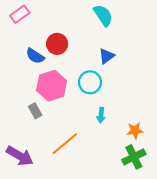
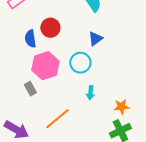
blue semicircle: (35, 56) -> (30, 39), turned 48

